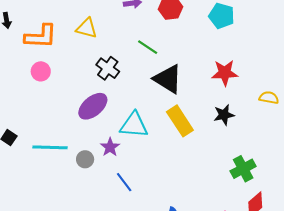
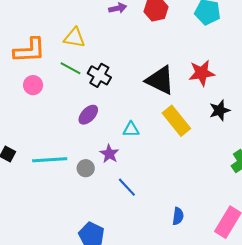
green line: (148, 47) -> (70, 68), moved
red star: (225, 73) -> (202, 73), moved
purple ellipse: (93, 106) -> (88, 115), size x0.7
cyan triangle: (134, 125) -> (131, 129), size x0.6

